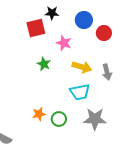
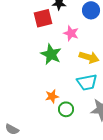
green star: (44, 64) -> (51, 54), size x1.5
orange star: (39, 114) -> (52, 96), moved

